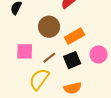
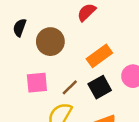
brown circle: (49, 27) -> (50, 42), moved

